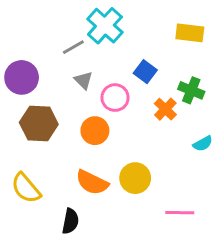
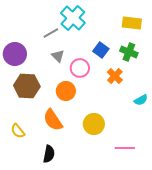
green cross: (191, 90) -> (129, 52), moved
orange semicircle: (92, 182) -> (53, 120), moved, turned 30
yellow semicircle: (26, 188) -> (18, 131), size x0.7

